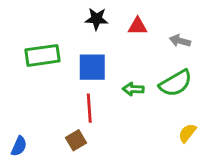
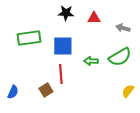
brown square: (76, 140) -> (46, 90), moved
blue semicircle: (19, 146) -> (13, 92), moved

